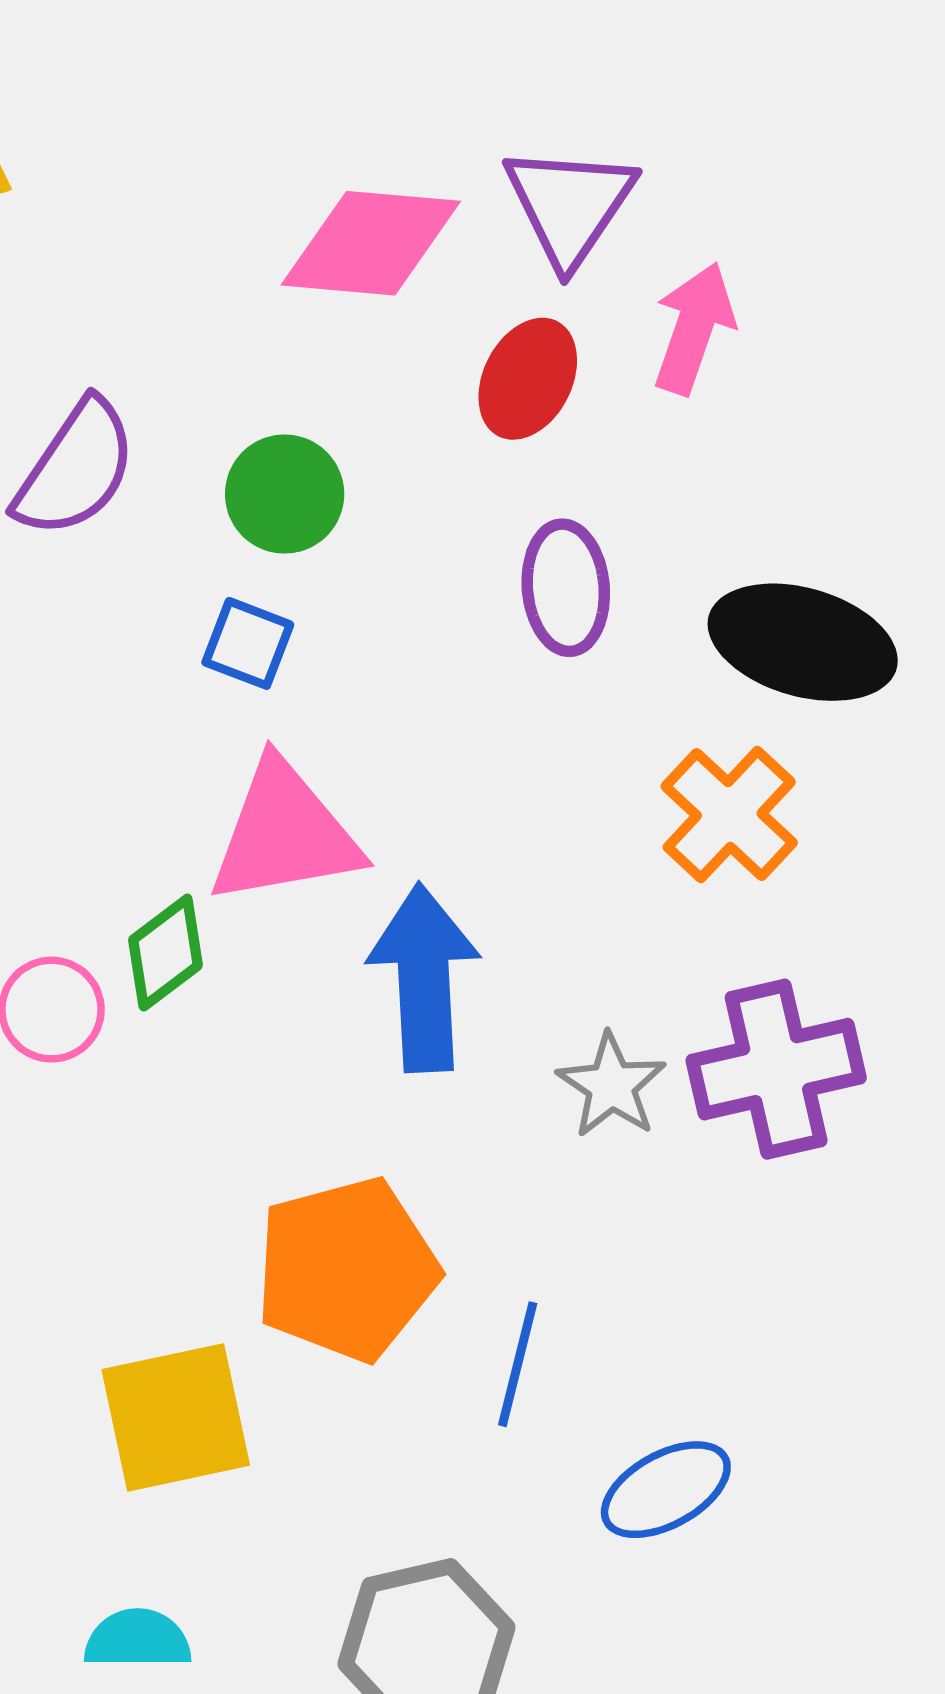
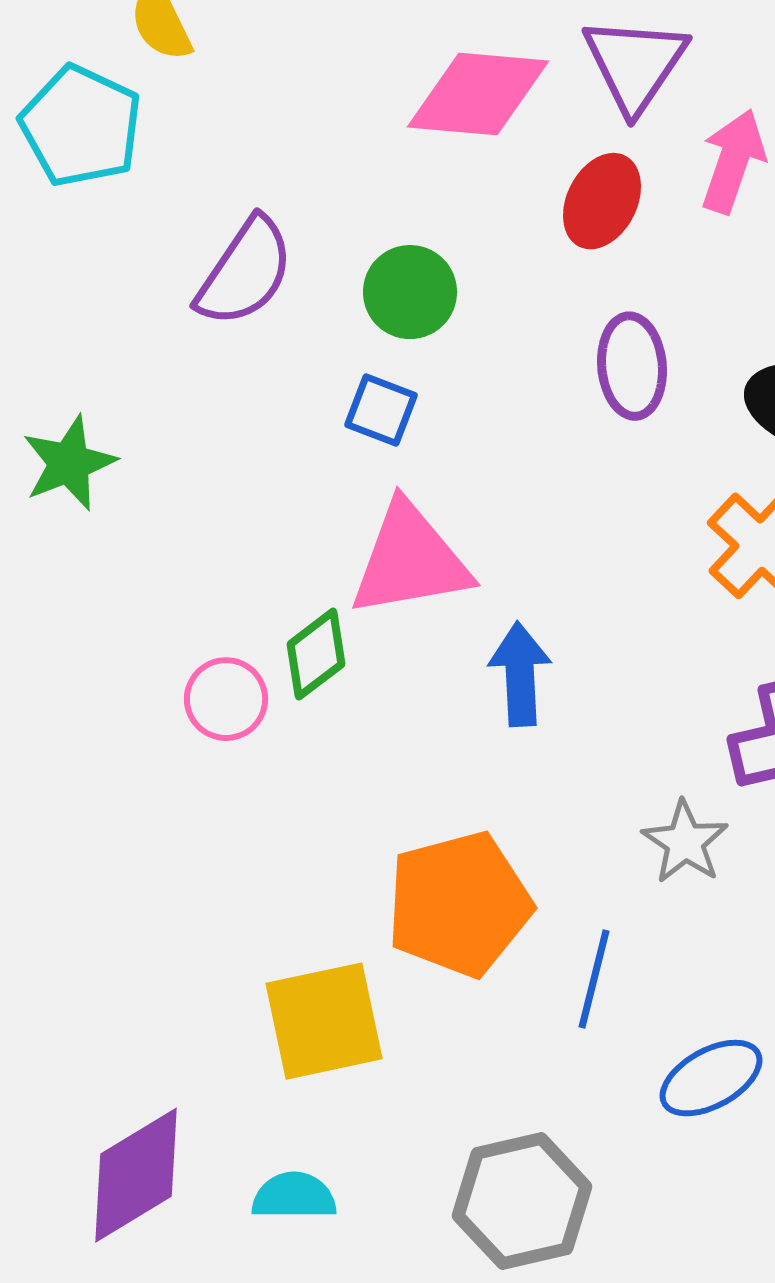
blue arrow: (424, 978) -> (520, 674), size x0.7
gray star: (611, 1086) -> (685, 842), moved

